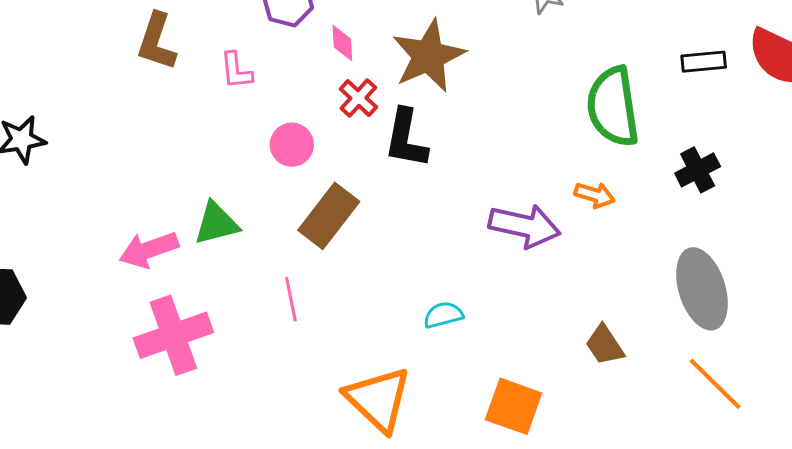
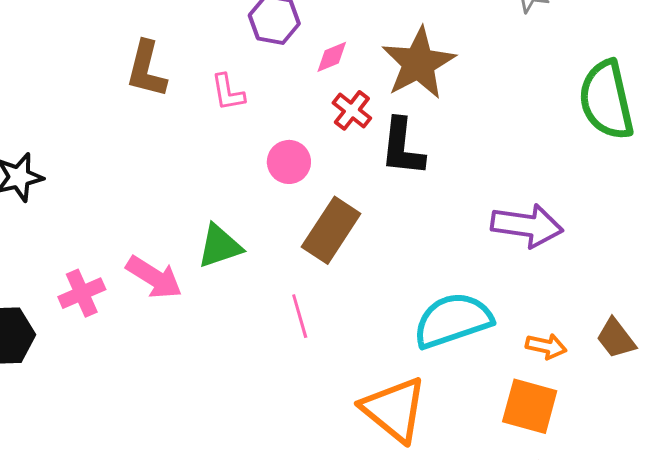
pink diamond: (342, 43) -> (332, 57), turned 75
orange arrow: (595, 195) -> (546, 346), moved
pink arrow: (149, 250) -> (154, 277), turned -124
cyan semicircle: (443, 315) -> (453, 320), size x2.0
pink cross: (173, 335) -> (82, 293), moved, size x0.6

